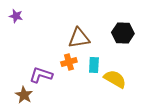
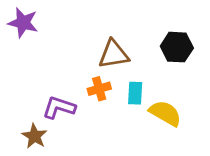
purple star: (16, 16) -> (23, 23), size x1.5

